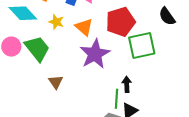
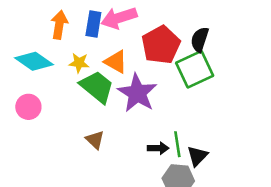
black semicircle: (167, 16) -> (200, 40), moved, turned 66
green trapezoid: (37, 49) -> (97, 87), moved
black arrow: (127, 84) -> (158, 148), moved, turned 105

